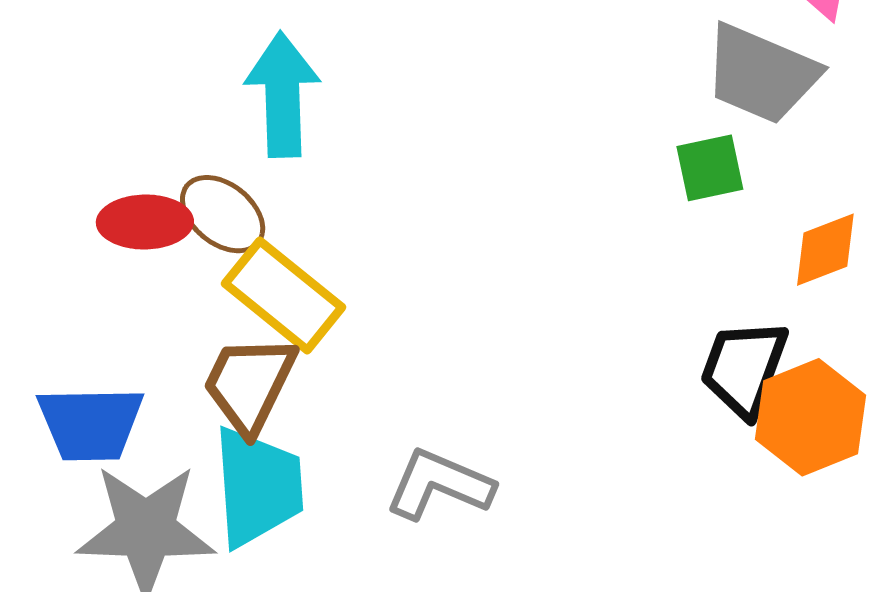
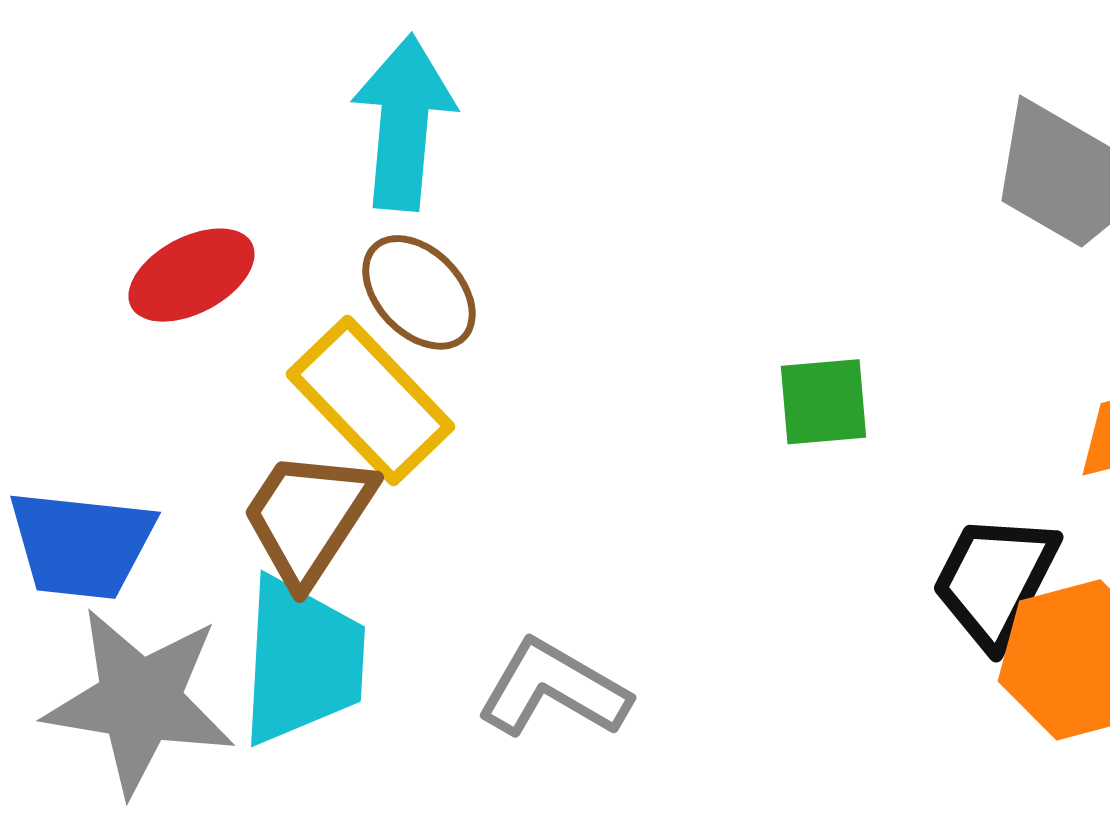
green square: (710, 168) -> (824, 402), moved
brown ellipse: (223, 214) -> (419, 292), moved
red ellipse: (145, 222) -> (191, 275), turned -34

